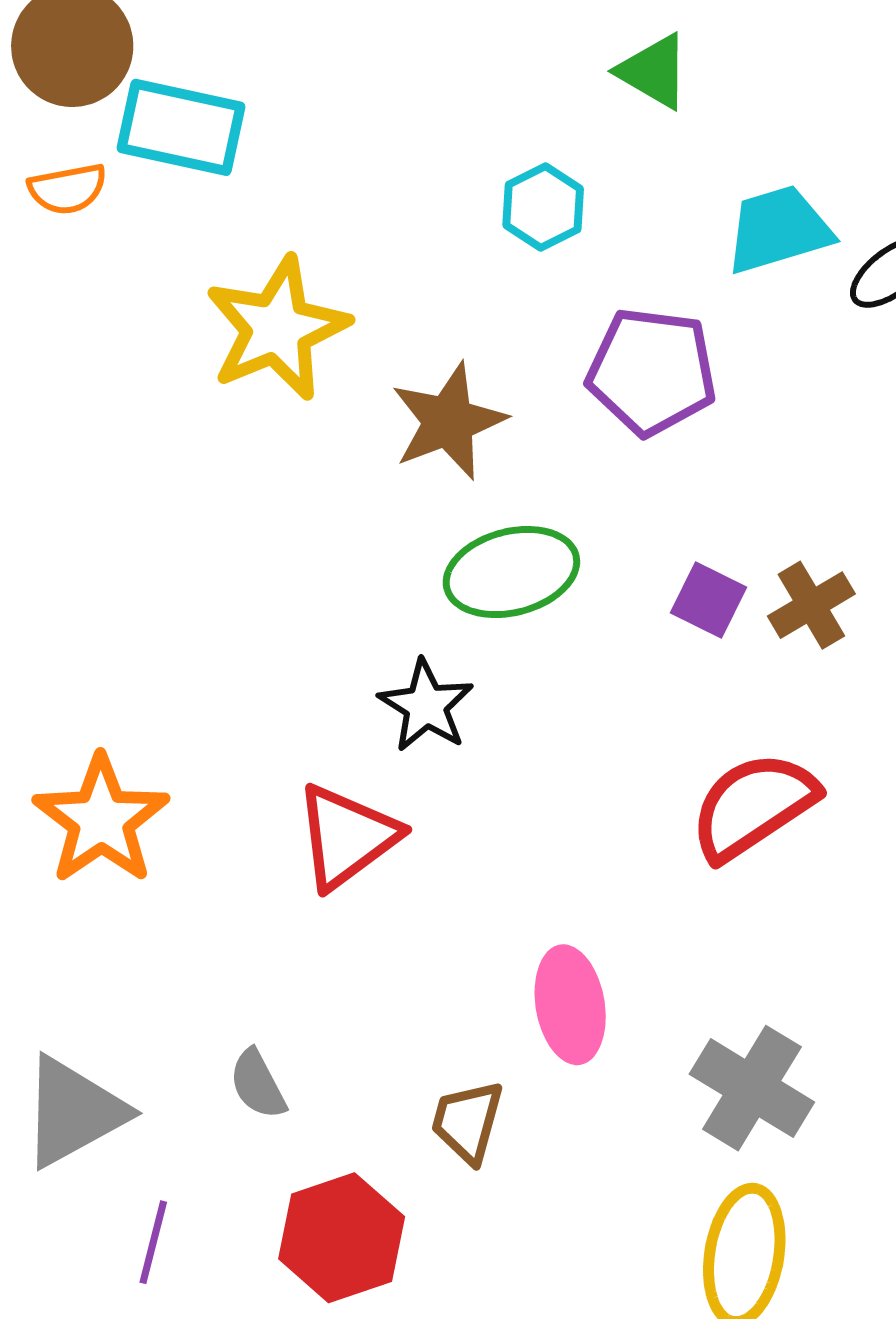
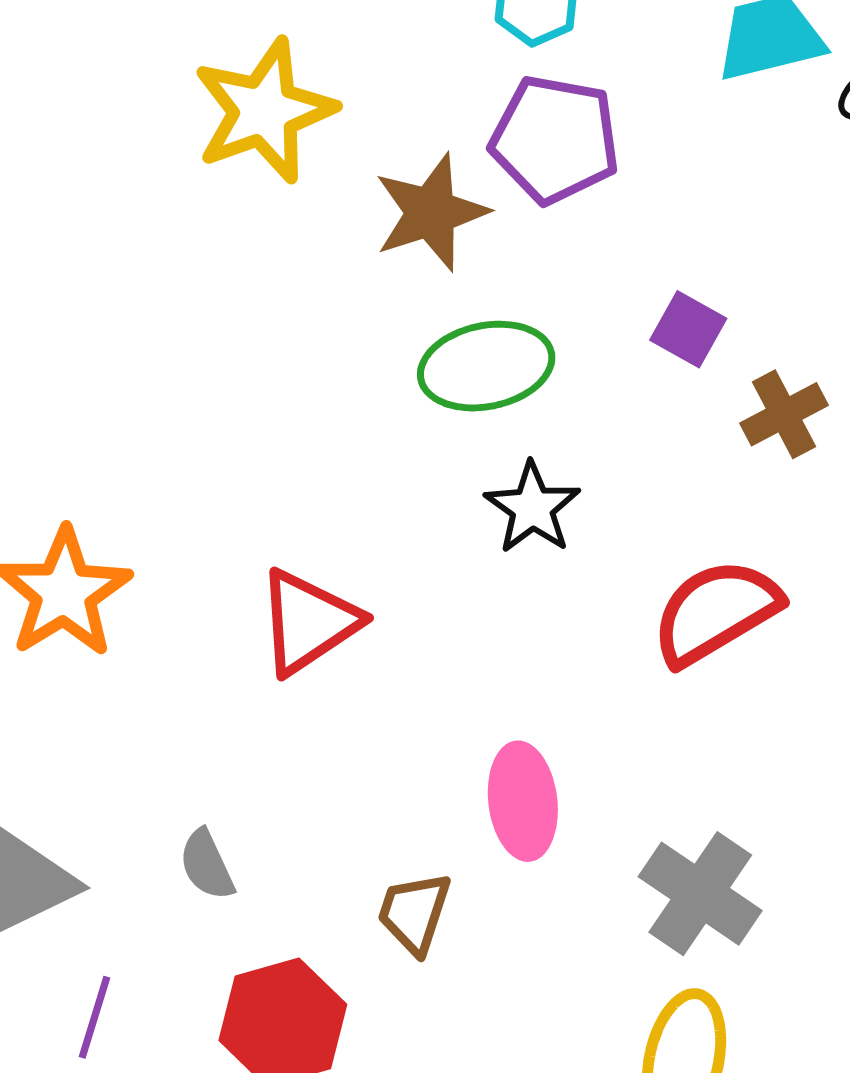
purple pentagon: (652, 371) -> (555, 139), moved
purple square: (708, 600) -> (688, 329), moved
black star: (426, 706) -> (532, 508), moved

